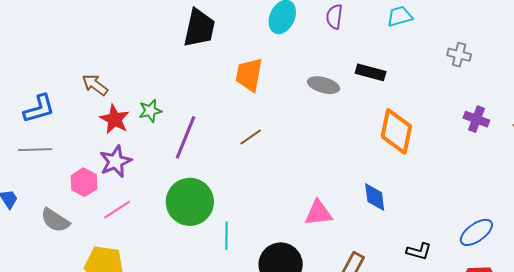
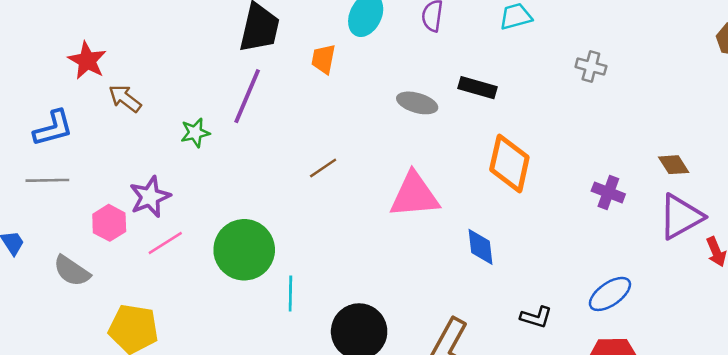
orange trapezoid: (249, 75) -> (323, 59), moved, size x0.7
red star: (115, 119) -> (87, 61), moved
purple cross: (476, 119) -> (608, 192), moved
purple line: (185, 137) -> (247, 96), moved
pink line: (117, 210) -> (165, 243), moved
pink triangle: (318, 213) -> (414, 195), moved, size x1.4

